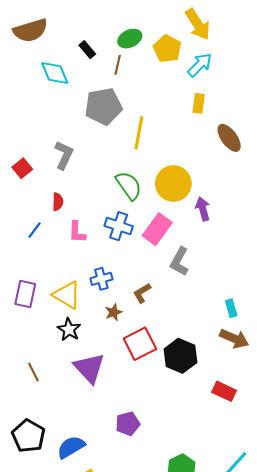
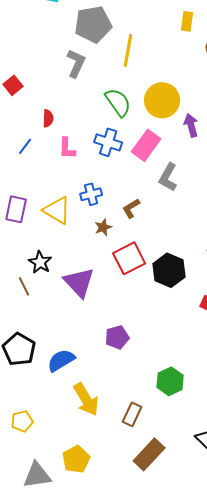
gray L-shape: (64, 155) -> (76, 63), moved
black star: (69, 329) -> (40, 262), moved

